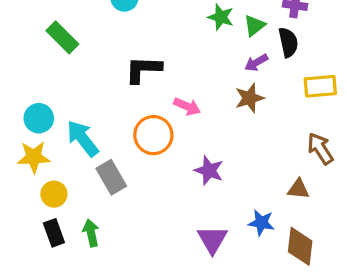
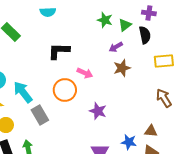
purple arrow: (256, 63) -> (116, 47), moved
brown triangle: (298, 189) -> (151, 131), moved

